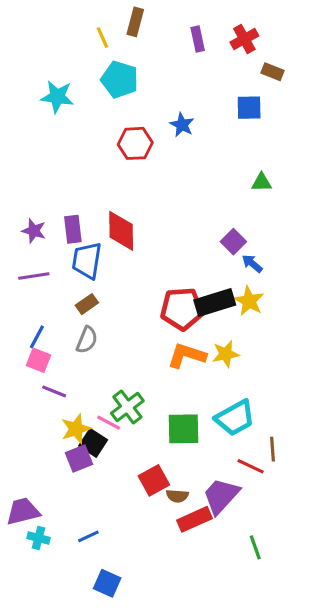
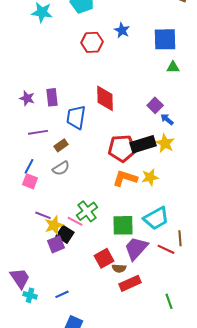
blue square: (249, 108) -> (165, 39), moved, size x1.4
red diamond: (121, 231) -> (105, 98), moved
blue trapezoid: (87, 260) -> (76, 117), moved
purple line: (34, 276) -> (38, 132), moved
gray semicircle: (87, 340) -> (61, 168), turned 36
purple line: (54, 391) -> (43, 215), moved
purple trapezoid: (221, 496) -> (136, 248), moved
purple trapezoid: (23, 511) -> (20, 278), turned 70

